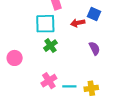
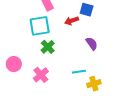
pink cross: (49, 81) -> (41, 75), moved
cyan line: (69, 86) -> (79, 72), moved

